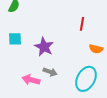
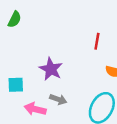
cyan square: (15, 39) -> (16, 85), moved

